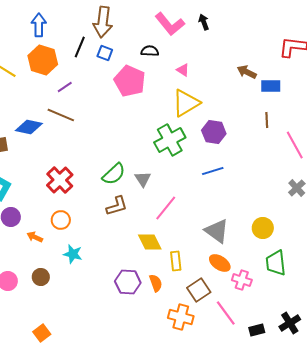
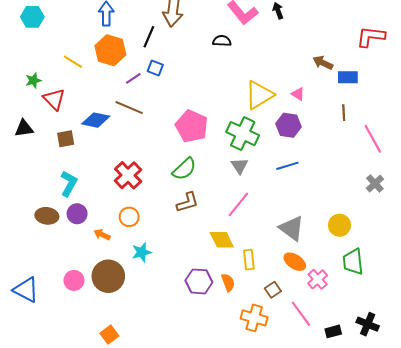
blue square: (105, 53) -> (155, 68), moved
pink triangle: (183, 70) -> (298, 94), moved
pink pentagon: (130, 81) -> (192, 126), moved
green cross: (170, 140) -> (243, 134), turned -36
gray triangle: (143, 179) -> (240, 166), moved
cyan star: (73, 254) -> (142, 252), turned -30
brown circle: (41, 277) -> (108, 276), size x1.8
pink cross: (242, 280) -> (318, 279), turned 30
brown square: (199, 290) -> (273, 290), size x0.7
black cross: (290, 323) -> (368, 324), turned -35

